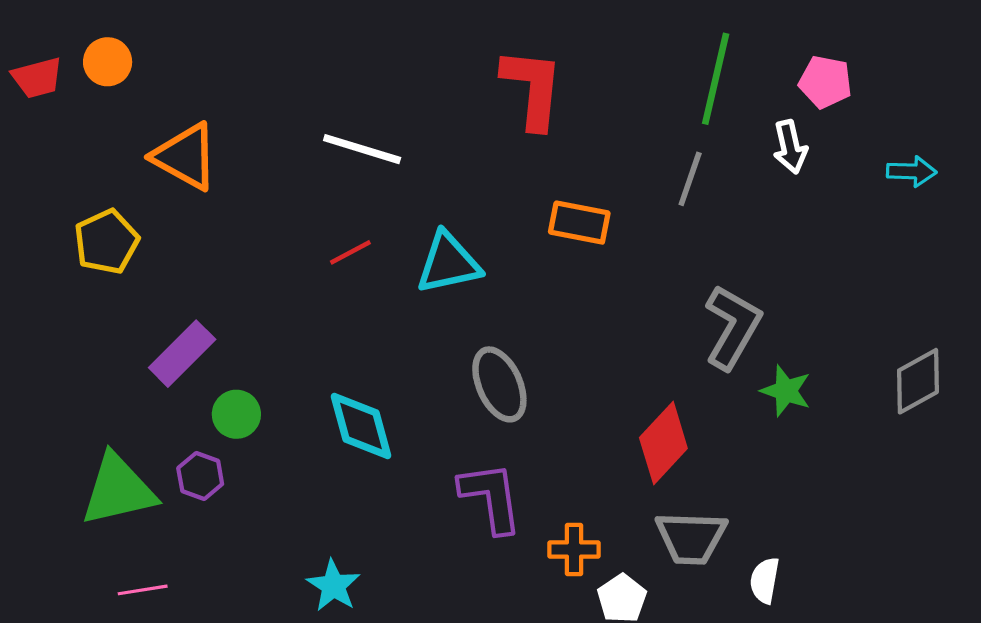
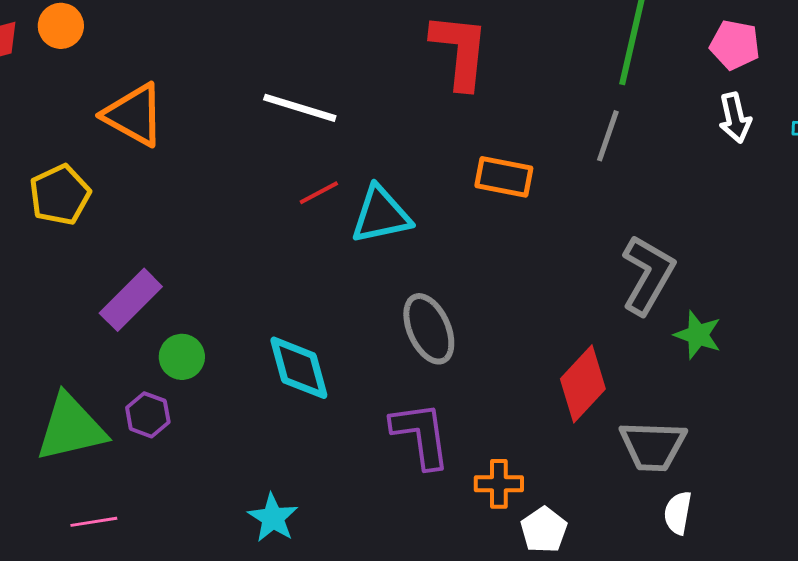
white arrow: (790, 147) -> (735, 118), moved
red line: (350, 252) -> (319, 193), moved
gray trapezoid: (691, 538) -> (653, 446), moved

